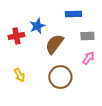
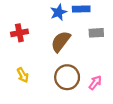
blue star: (37, 26) -> (58, 12), moved
pink arrow: (88, 58) -> (95, 83), moved

